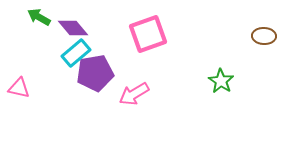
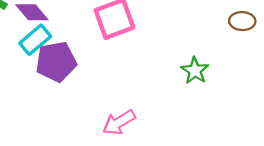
pink arrow: (134, 94) -> (119, 122), moved

